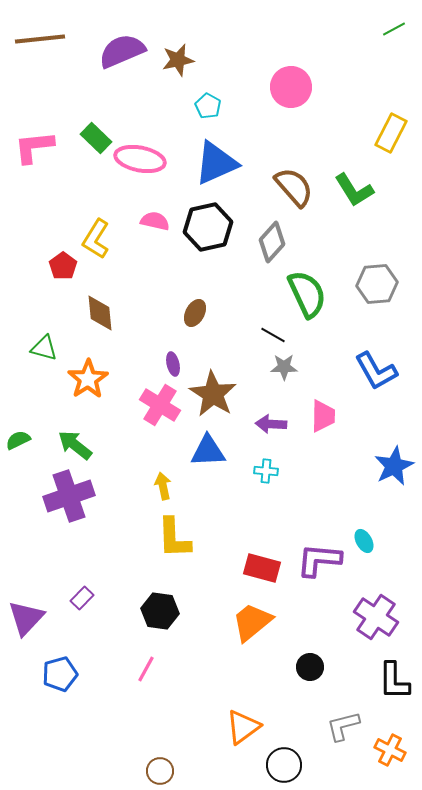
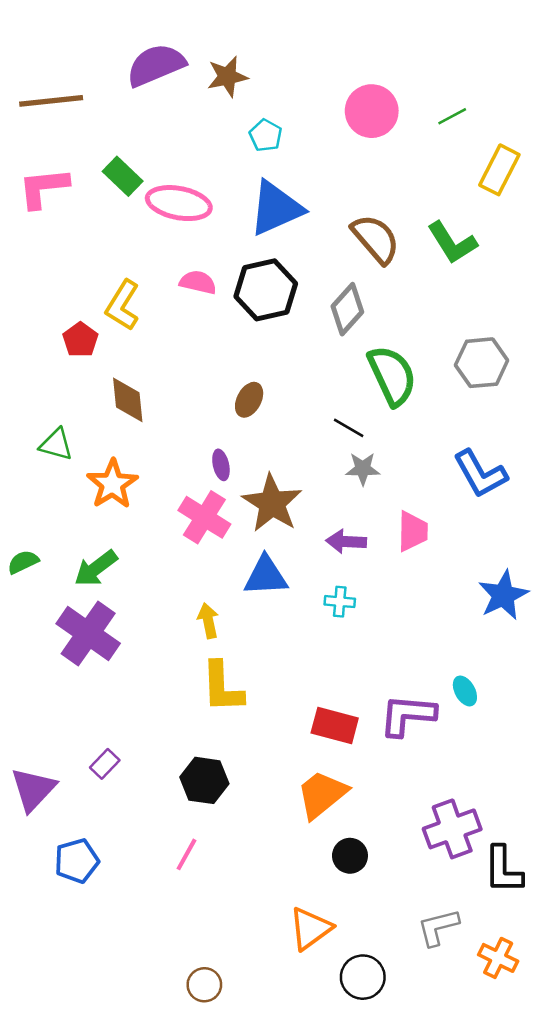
green line: (394, 29) -> (452, 116), moved
brown line: (40, 39) -> (51, 101), moved
green arrow: (75, 445) -> (96, 568), turned -75
purple cross: (69, 496) -> (88, 634), turned -36
purple cross: (376, 617) -> (452, 829), moved, turned 36
black circle: (310, 667) -> (350, 856), moved

